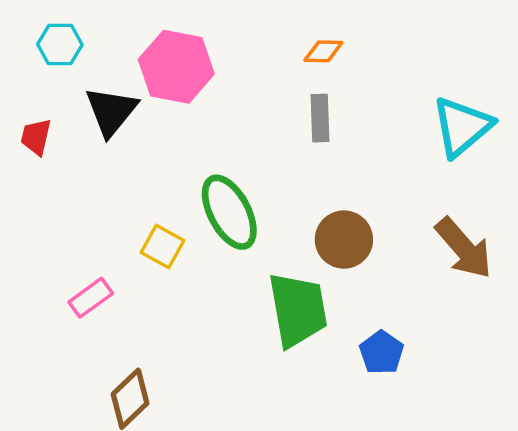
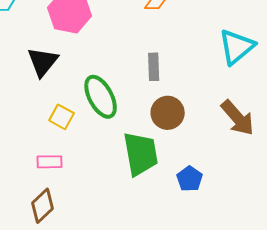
black triangle: (111, 111) -> (43, 62), moved
gray rectangle: (320, 118) -> (154, 67), moved
pink rectangle: (91, 298) -> (50, 162), moved, turned 35

